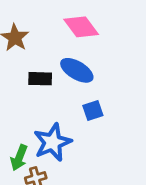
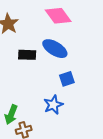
blue star: (53, 142) -> (53, 105), moved, size x0.7

